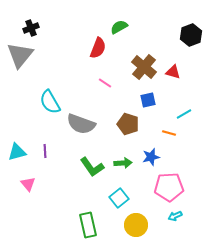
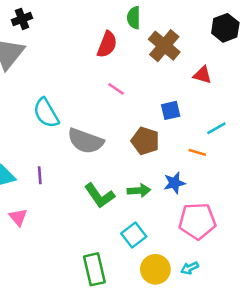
green semicircle: (119, 27) -> (134, 18), turned -60
brown cross: (144, 67) -> (164, 46), moved
cyan arrow: (175, 216) -> (190, 268), moved

